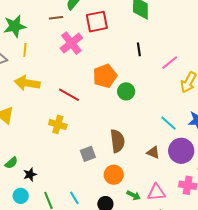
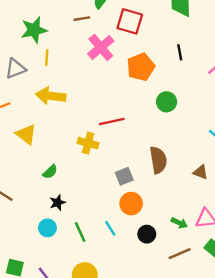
red square: (97, 22) -> (130, 21), turned 30
orange pentagon: (105, 76) -> (141, 67), moved
red line: (69, 95) -> (112, 121), moved, turned -40
green semicircle: (11, 163) -> (50, 172), moved
orange circle: (114, 175) -> (131, 204), moved

